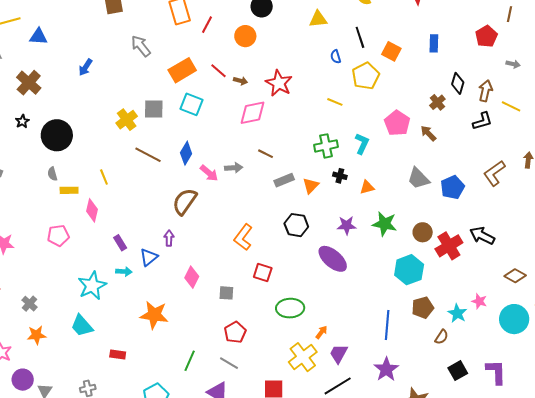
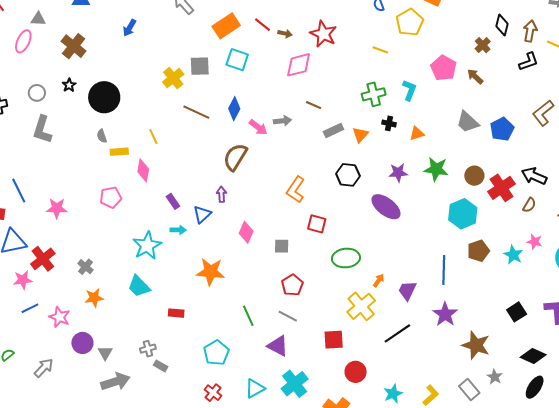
brown semicircle: (441, 337) -> (529, 205), moved
purple trapezoid: (339, 354) -> (407, 291), moved
green line: (190, 361) -> (248, 316), turned -45

